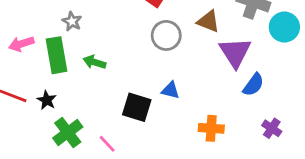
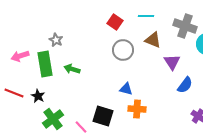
purple triangle: (235, 52) -> (172, 62), size x0.7
black square: (137, 107) -> (103, 116), moved
orange cross: (211, 128) -> (137, 109), moved

